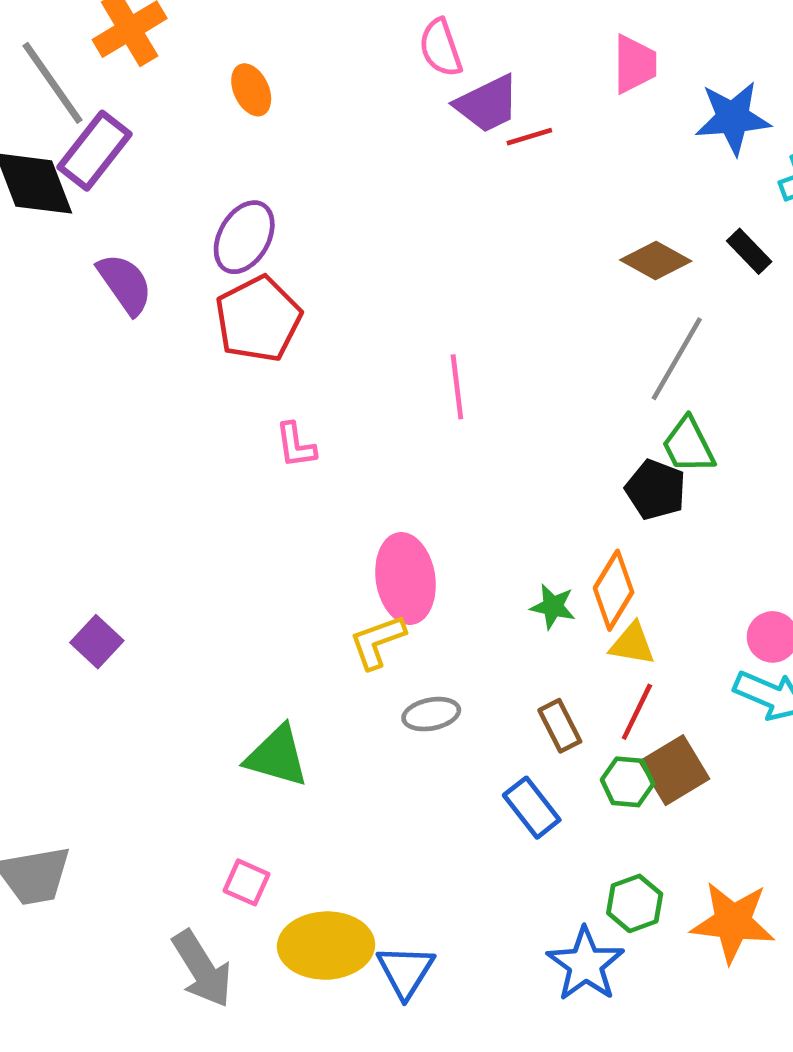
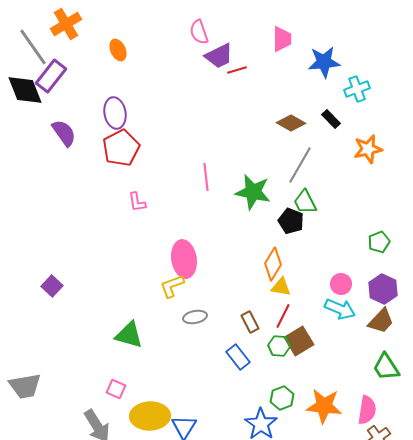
purple ellipse: (244, 237) -> (115, 113), turned -40
green star: (553, 607) -> (253, 192), moved, size x1.8

